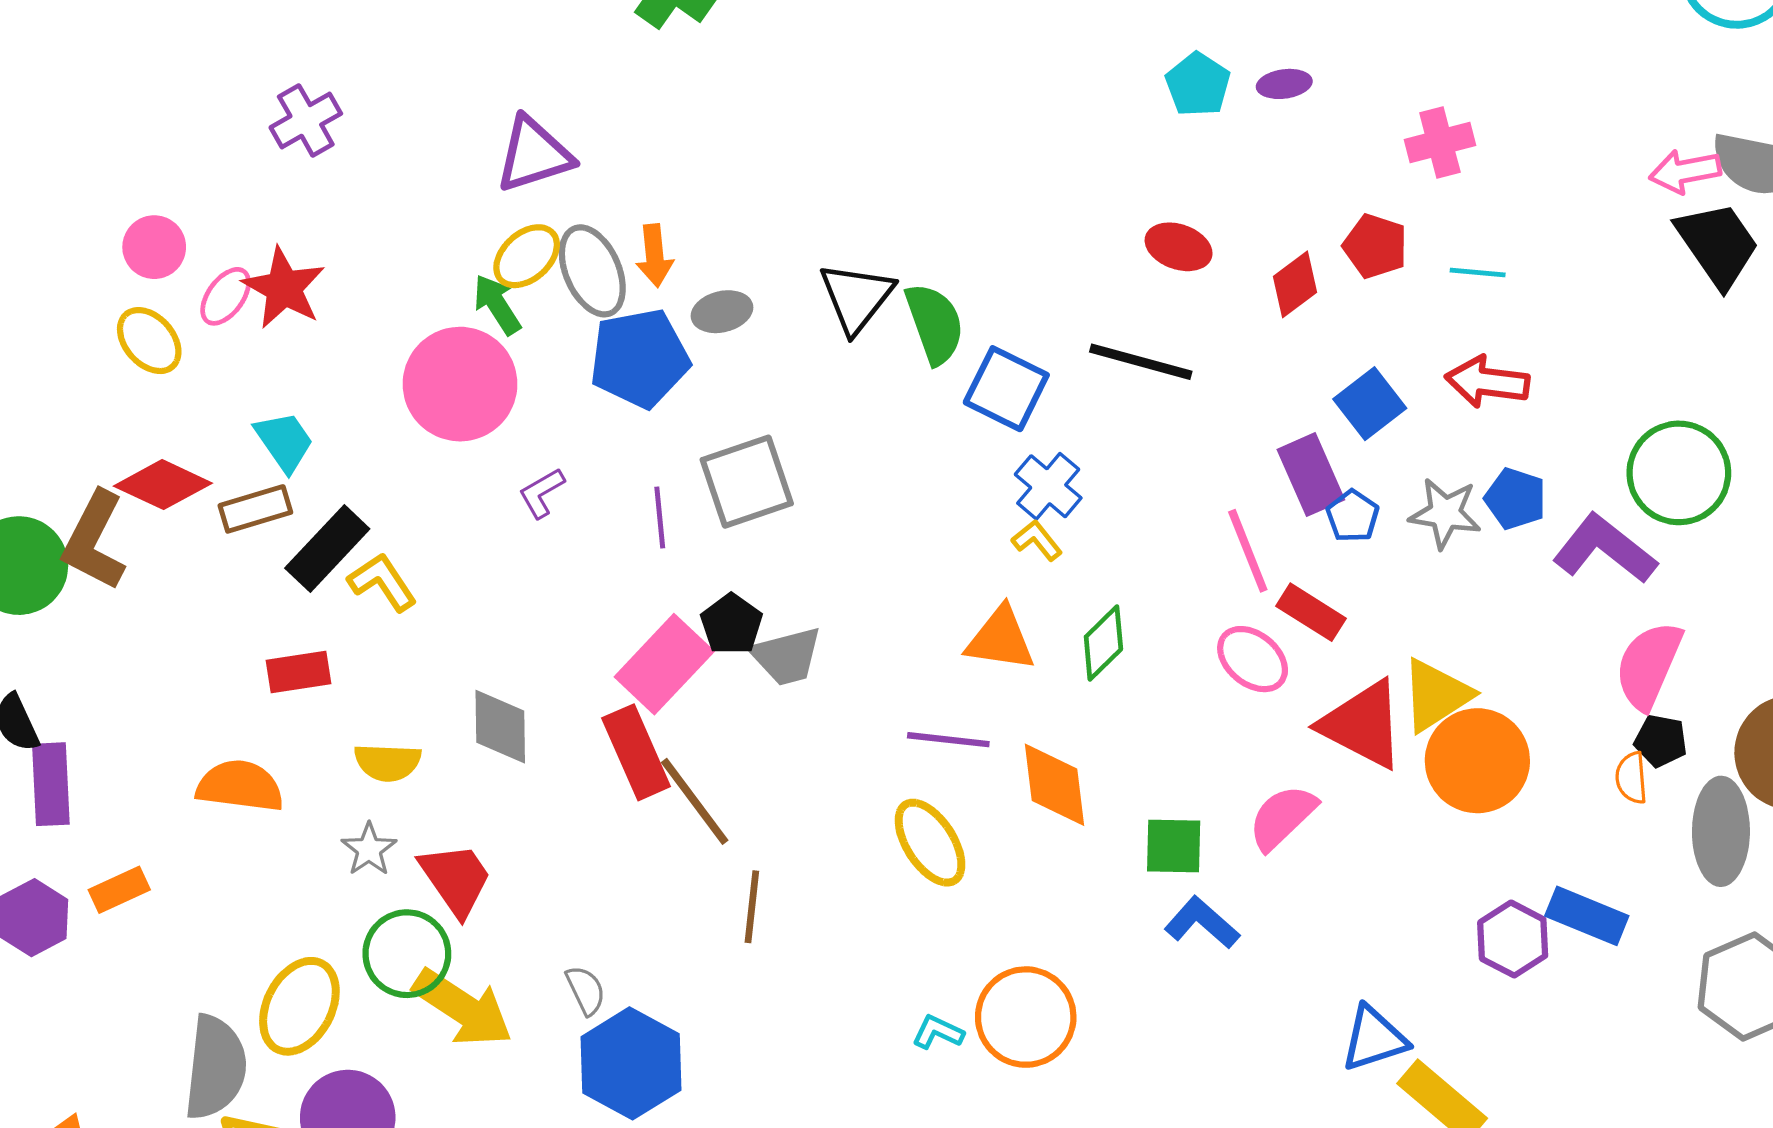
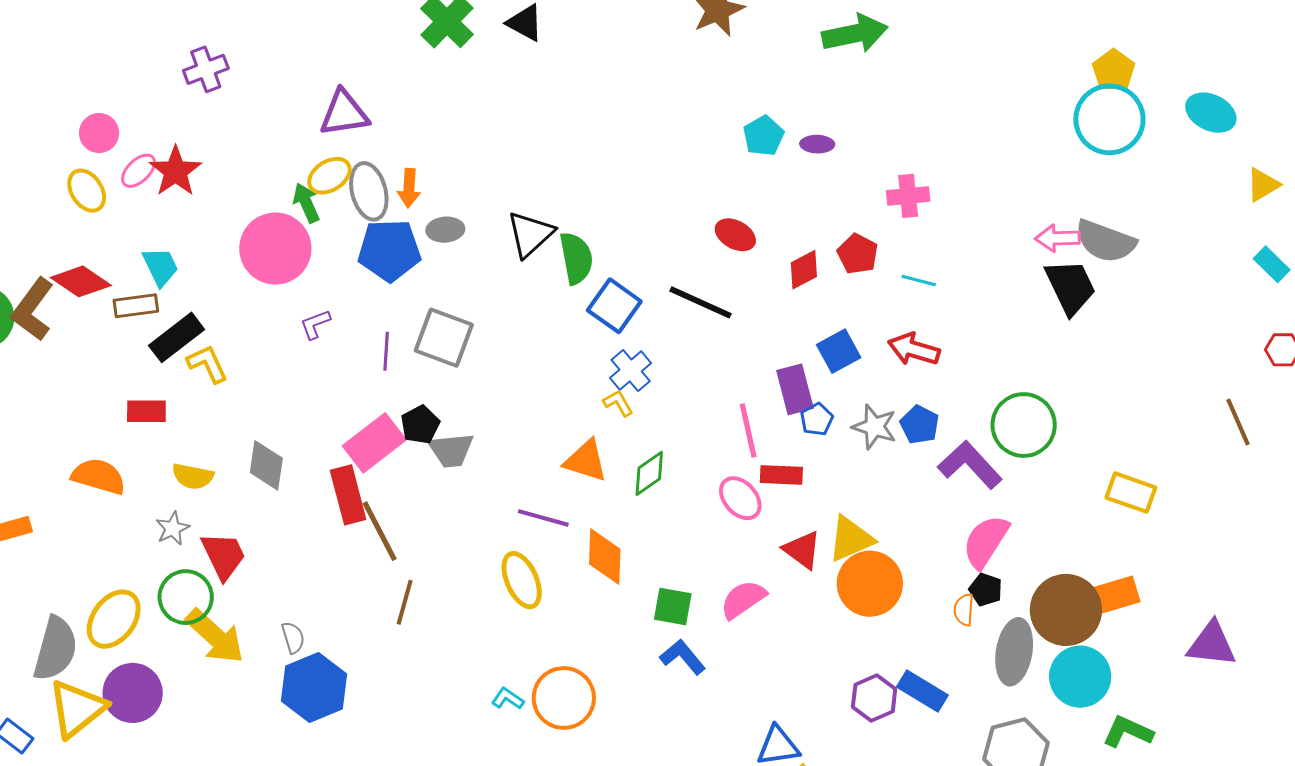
gray square: (747, 482) -> (444, 338), turned 30
red rectangle: (1311, 612) -> (781, 475), turned -39
red triangle: (1363, 725) -> (802, 550), size x0.7

